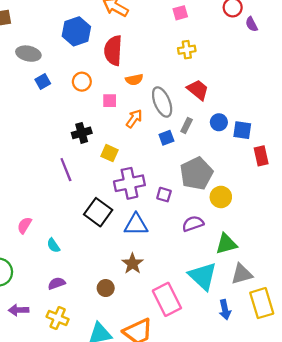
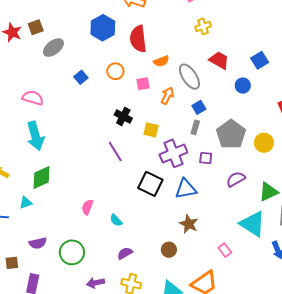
gray ellipse: (28, 54) -> (53, 48), moved, turned -40
gray rectangle: (187, 125) -> (195, 127), moved
blue square: (242, 130) -> (260, 60), moved, turned -30
black cross: (82, 133) -> (123, 117), turned -36
yellow circle: (221, 197) -> (264, 143), moved
pink rectangle: (167, 299) -> (225, 250), size x0.5

